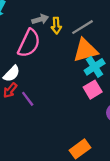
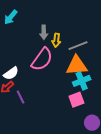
gray arrow: (40, 19) -> (44, 32), turned 96
pink semicircle: (29, 43) -> (42, 59), moved

